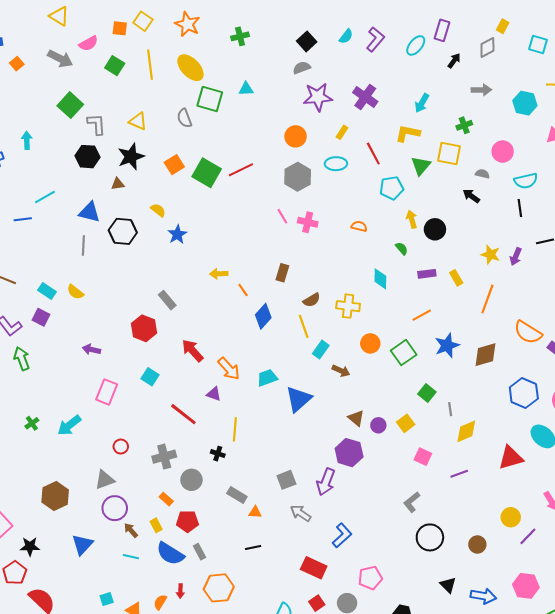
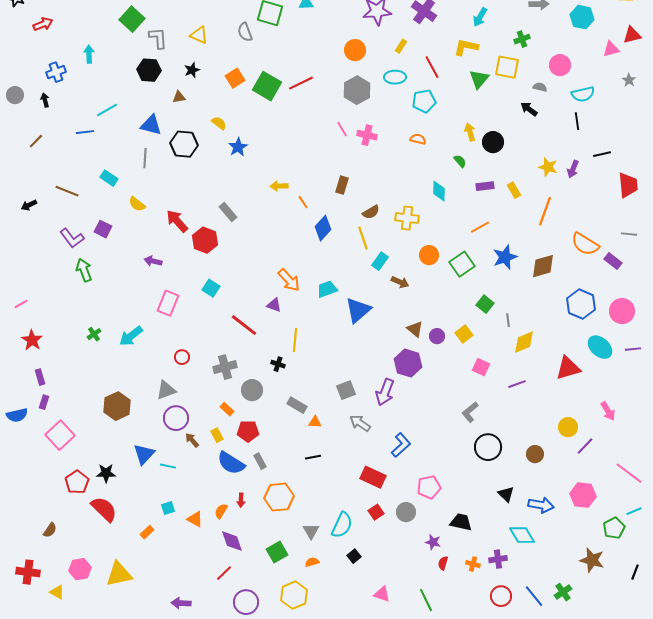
black star: (131, 157) -> (192, 70), size x0.6
cyan pentagon: (392, 188) -> (424, 101), moved
cyan rectangle: (47, 291) -> (109, 178), moved
red arrow: (192, 351) -> (177, 221), moved
black star: (30, 547) -> (106, 473), moved
cyan line: (131, 557) -> (168, 466), moved

